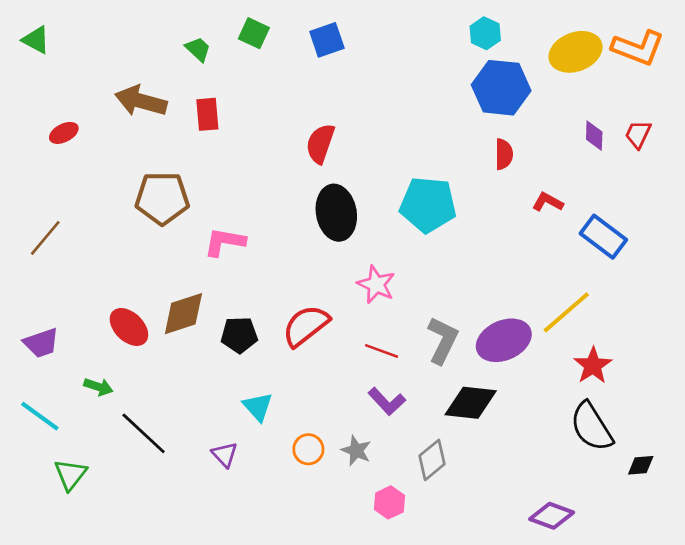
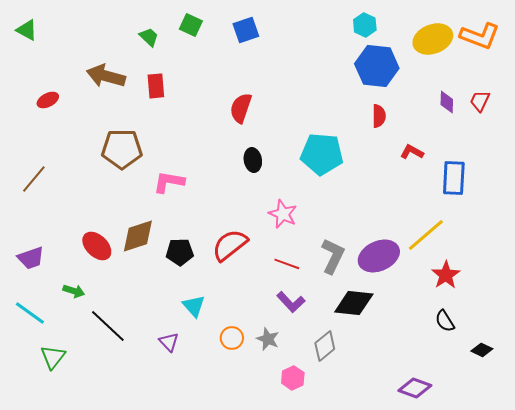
black ellipse: (336, 213) -> (253, 160), size x0.6
blue rectangle: (603, 237) -> (454, 178), turned 56
black semicircle: (591, 427) -> (445, 321), size x0.6
black diamond: (641, 465) -> (482, 350), turned 30

